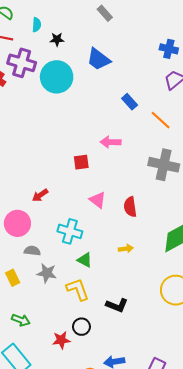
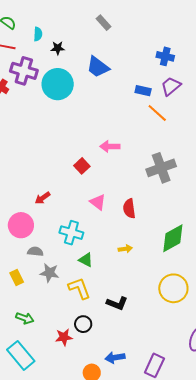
blue rectangle: (130, 102) -> (143, 91), moved, turned -35
orange line: (161, 120) -> (157, 113), moved
red square: (81, 162) -> (82, 166), turned -35
gray cross: (164, 165) -> (161, 168), turned -32

